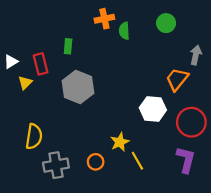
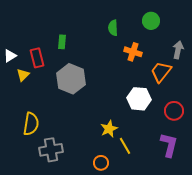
orange cross: (104, 19) -> (133, 52), moved, turned 30
red circle: (191, 122) -> (174, 111), size x0.7
orange circle: (96, 162) -> (101, 163), moved

